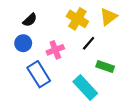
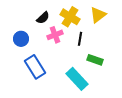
black semicircle: (30, 20) -> (43, 18), moved
black line: (89, 43) -> (80, 39), turned -32
pink cross: (55, 50) -> (55, 35), moved

